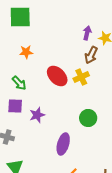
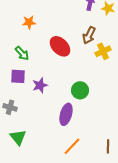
brown arrow: (91, 55) -> (89, 35), moved
yellow cross: (81, 77) -> (103, 51), moved
green circle: (88, 118) -> (80, 90), moved

